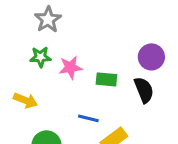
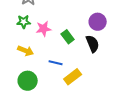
green rectangle: (106, 79) -> (68, 37), turned 48
yellow arrow: (25, 100) -> (26, 51), moved

